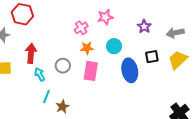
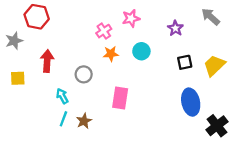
gray arrow: (175, 33) -> (211, 17), moved, turned 54
blue ellipse: (130, 70) -> (191, 102), moved
pink rectangle: (91, 71) -> (120, 98), moved
cyan arrow: (40, 74) -> (62, 96), moved
cyan line: (46, 96) -> (63, 119), moved

